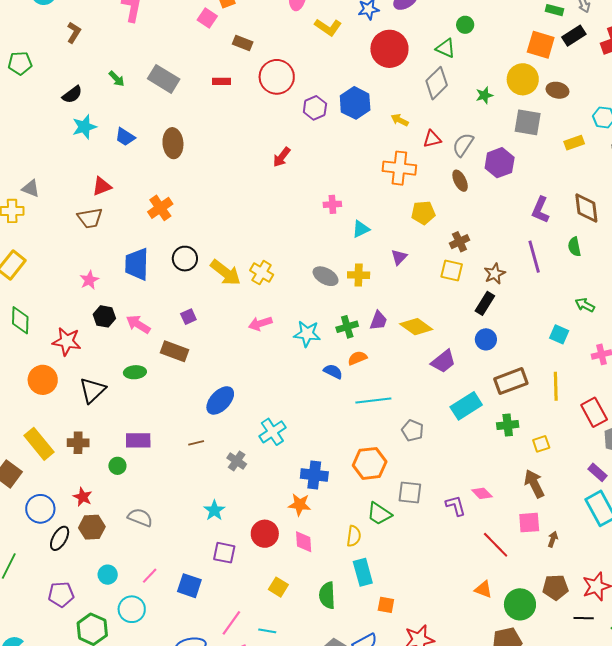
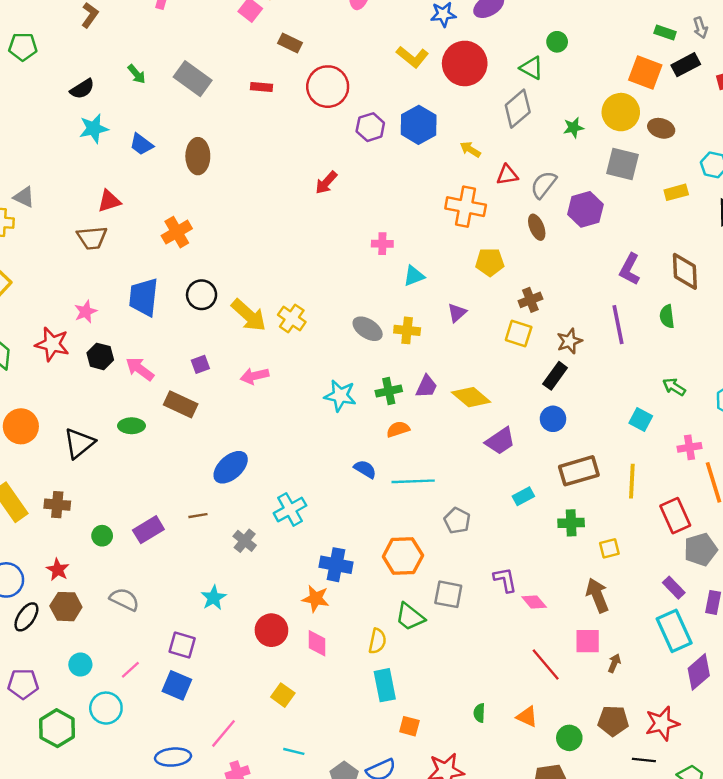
yellow L-shape: (328, 27) -> (412, 57), moved
pink arrow: (260, 324) -> (254, 376), moved
red star: (67, 341) -> (52, 344), moved
blue semicircle: (333, 371) -> (365, 469), moved
cyan rectangle: (466, 406) -> (523, 496), size x0.6
purple rectangle: (138, 440) -> (148, 530), moved, turned -35
purple L-shape: (456, 506) -> (505, 580), moved
purple square: (224, 553) -> (182, 645), moved
green semicircle: (327, 595) -> (479, 713), moved, size x0.6
green circle: (520, 604) -> (569, 738), size x0.7
cyan line: (267, 631) -> (294, 751), moved

